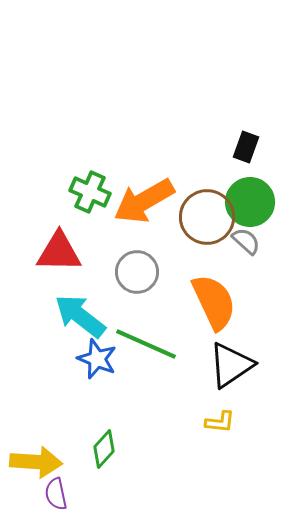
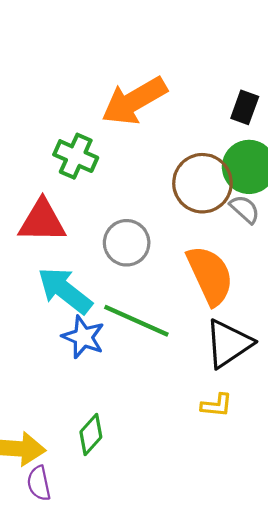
orange arrow: (144, 201) -> (134, 101), moved

